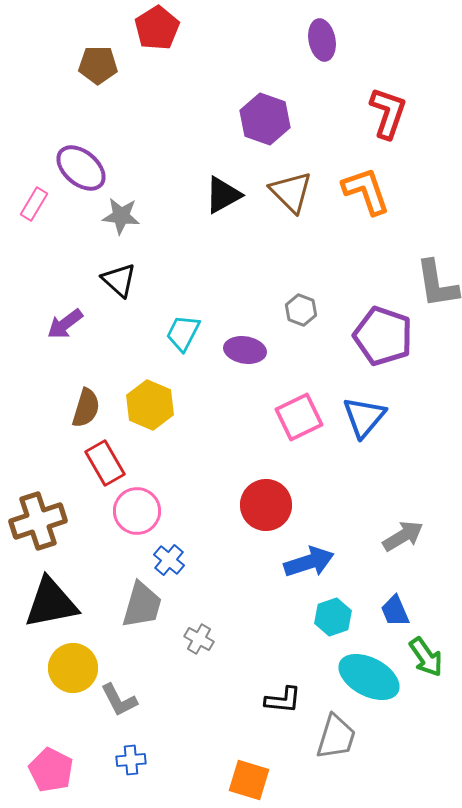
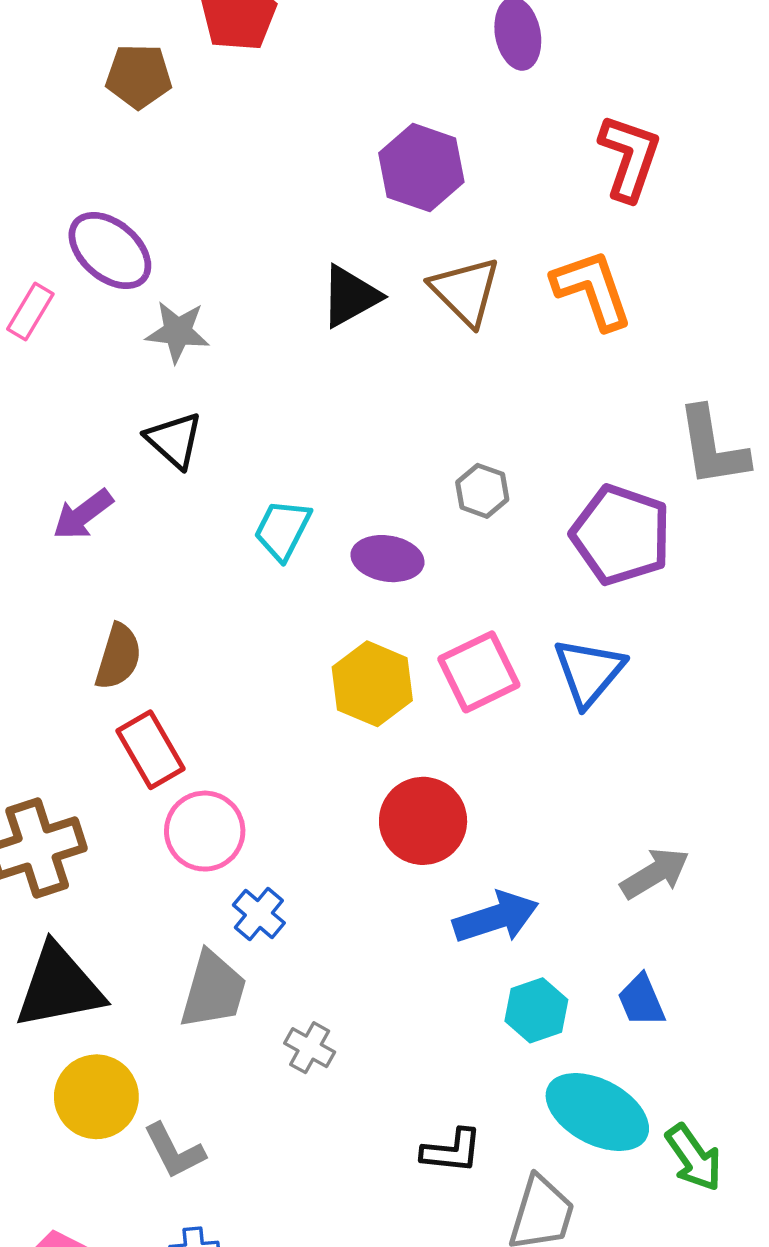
yellow hexagon: (150, 405) -> (372, 684), moved
green arrow: (426, 657) -> (694, 1158), moved

